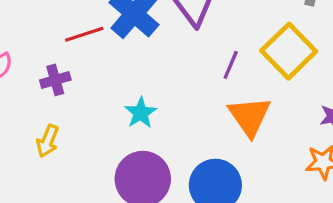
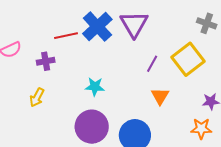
cyan star: (141, 113) -> (95, 87), turned 30
orange triangle: (250, 116) -> (160, 96), size x0.7

